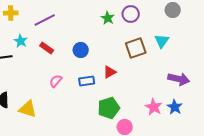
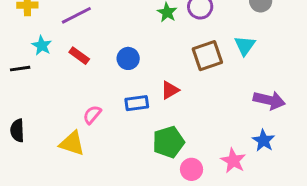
pink semicircle: (56, 81) -> (92, 115), moved
pink star: (154, 107) -> (233, 161), moved
yellow triangle: (28, 109) -> (72, 143), moved

